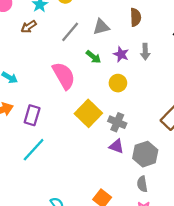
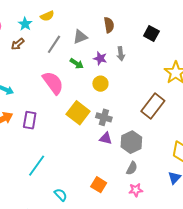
cyan line: (34, 150) -> (37, 166), moved
gray semicircle: (142, 184) -> (132, 168), turned -136

